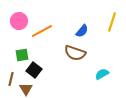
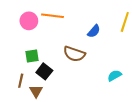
orange line: (42, 31) -> (53, 16), moved, turned 35
brown semicircle: (75, 53) -> (74, 54), moved

